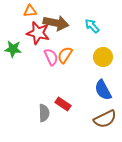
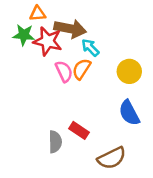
cyan arrow: (92, 26) -> (90, 48), moved
green star: (13, 49) -> (24, 35), moved
brown semicircle: (105, 119) -> (112, 158), moved

